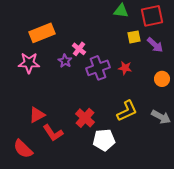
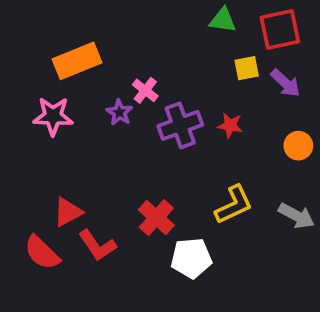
red semicircle: (23, 149) -> (42, 253), moved

